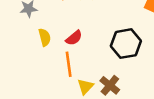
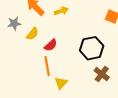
yellow semicircle: (45, 37) -> (32, 34), moved, turned 56
brown cross: (110, 85) -> (102, 74), moved

